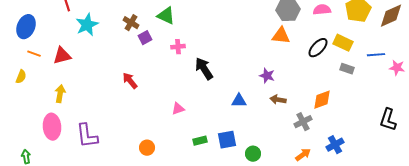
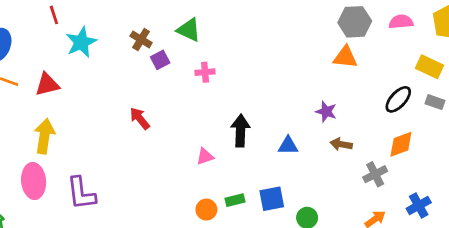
black ellipse: (318, 48) -> (398, 99), moved
black arrow: (204, 69) -> (240, 131), moved, turned 35
yellow arrow: (60, 94) -> (44, 136), size x1.4
orange circle: (147, 148) -> (206, 210), moved

